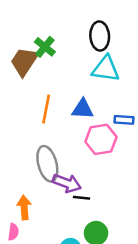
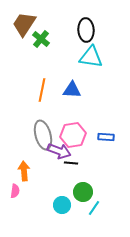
brown trapezoid: (24, 62) -> (24, 24), moved
blue rectangle: (124, 120) -> (106, 137), moved
pink hexagon: (101, 139) -> (73, 135), moved

